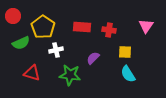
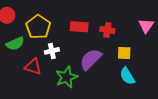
purple semicircle: (93, 58) -> (91, 59), size x1.6
red triangle: (32, 73) -> (33, 67), moved
green star: (70, 75) -> (67, 77), turned -30

